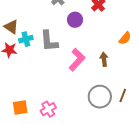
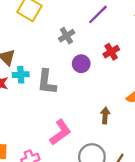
pink L-shape: (77, 60) -> (60, 132), moved

